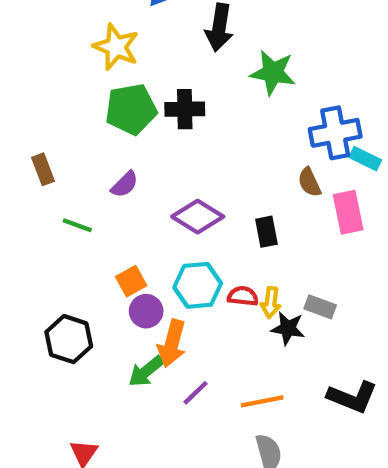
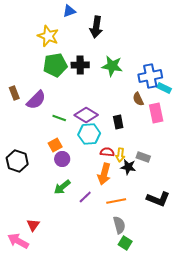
green star: (273, 73) -> (112, 66), moved
purple semicircle: (125, 184) -> (36, 100), moved, size x1.5
green line: (77, 225) -> (59, 118), moved
cyan hexagon: (198, 285) -> (89, 134), moved
black hexagon: (69, 339) -> (17, 161), moved
orange arrow: (172, 343) -> (104, 174), moved

